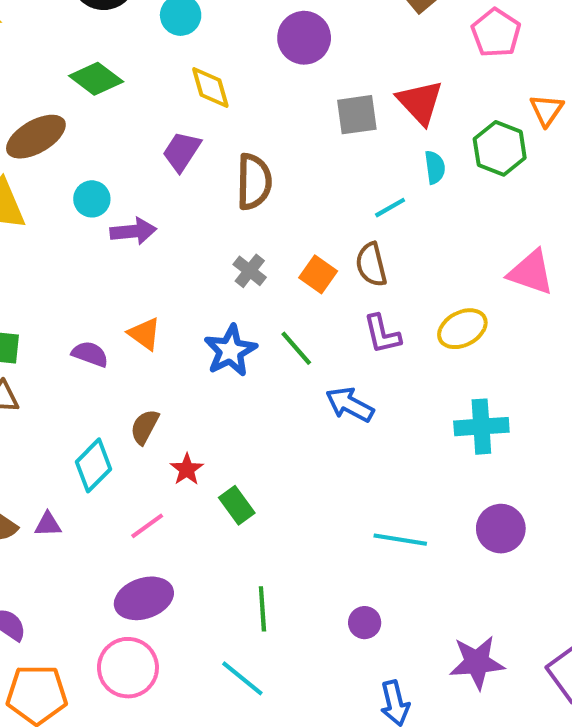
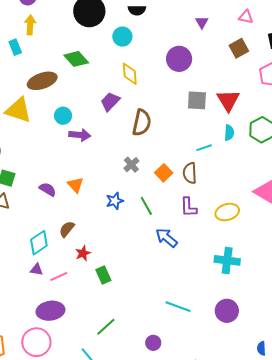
blue star: (230, 351) -> (115, 201), size x0.7
purple triangle: (48, 524) -> (36, 270), moved
green line: (262, 609) -> (106, 327), turned 40

